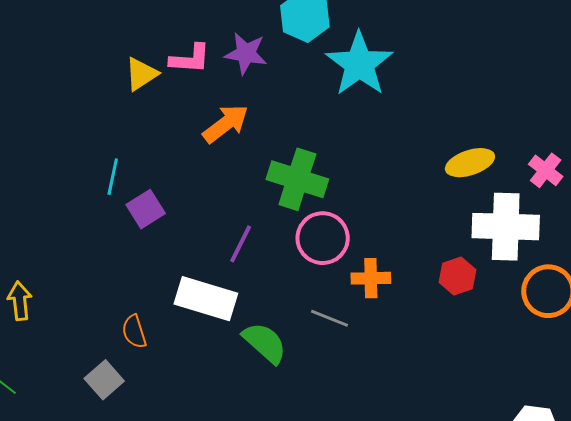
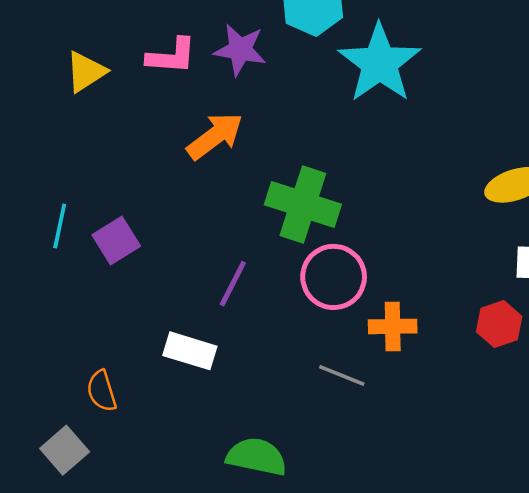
yellow triangle: (141, 74) -> (86, 72), moved
cyan line: (113, 177) -> (60, 226), moved
white rectangle: (206, 299) -> (190, 351), size x0.7
green semicircle: (265, 343) -> (257, 457), moved, turned -30

